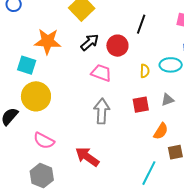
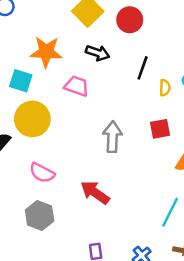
black line: (141, 24) -> (143, 68), moved
black arrow: (90, 42) -> (98, 53), turned 60
red circle: (117, 46) -> (130, 20), moved
pink trapezoid: (101, 73) -> (77, 86), moved

